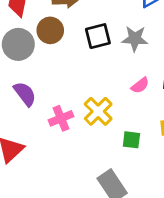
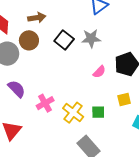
black square: (98, 36) -> (64, 40), turned -30
yellow cross: (98, 111) -> (73, 113), moved

